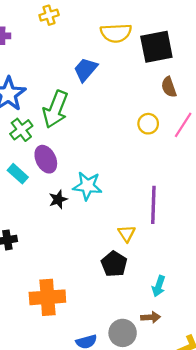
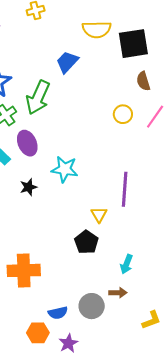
black star: (58, 199) -> (28, 187), moved

